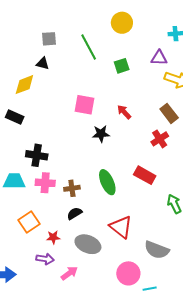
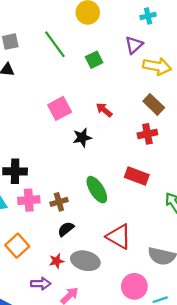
purple triangle: (159, 58) -> (134, 45), turned -36
pink square: (84, 105) -> (60, 108), turned -30
red cross: (160, 139) -> (147, 134), turned 30
red star: (53, 237) -> (56, 261), moved

